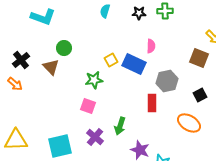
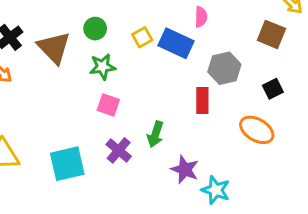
green circle: (64, 48) -> (95, 29), moved
brown triangle: (51, 67) -> (54, 48), size x1.4
green star: (94, 80) -> (102, 67), moved

